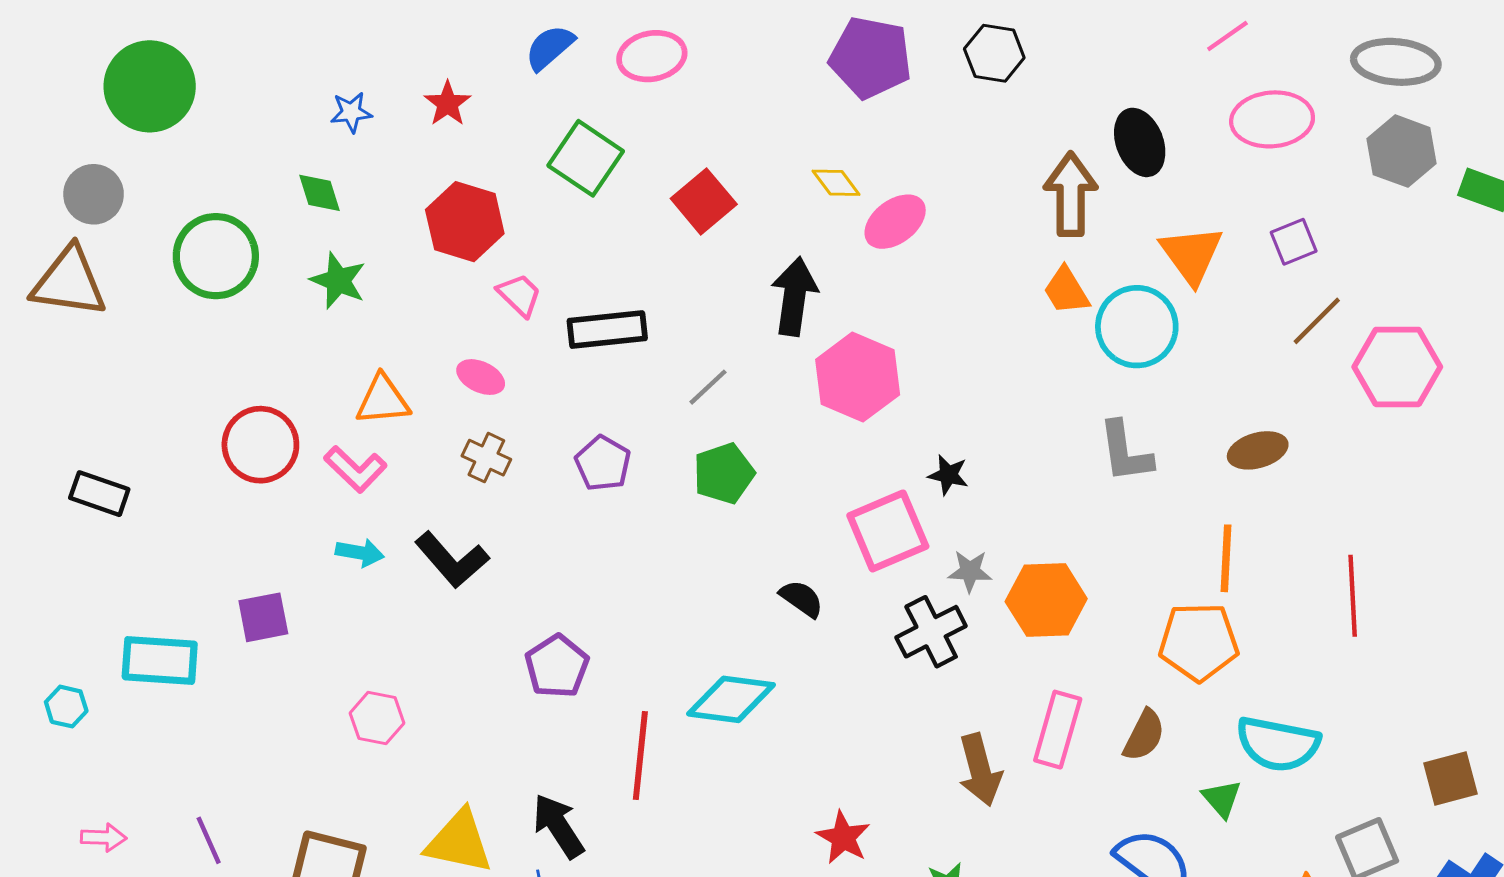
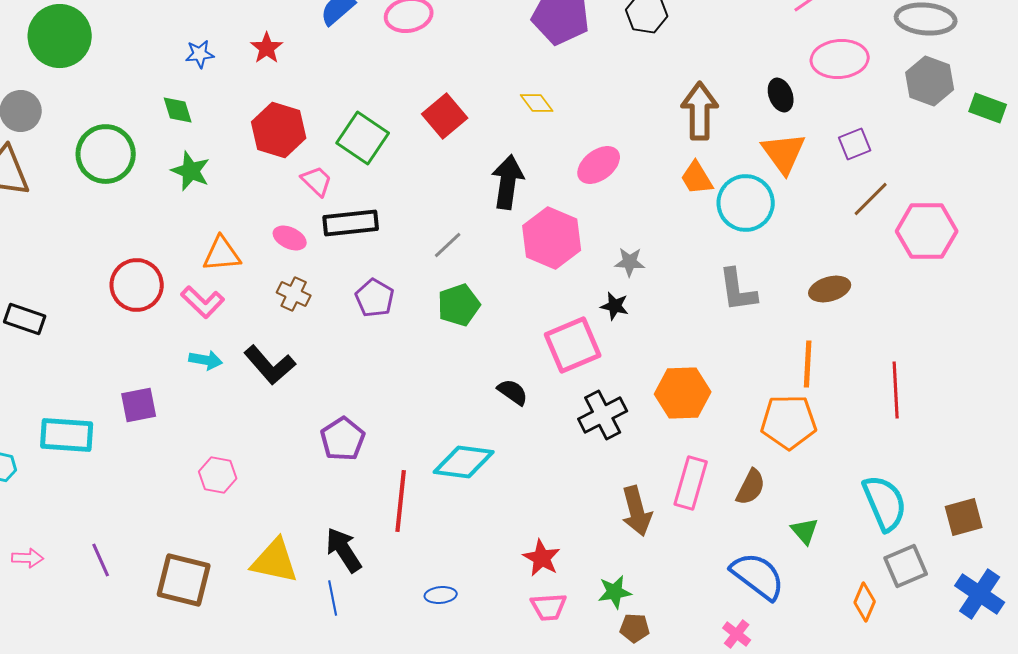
black ellipse: (1140, 142) -> (781, 95), moved, size x0.7
green square: (586, 158) -> (363, 138), moved
pink ellipse: (895, 222) -> (599, 165), moved
black rectangle: (607, 330) -> (351, 223), moved
gray star: (970, 571) -> (630, 262), moved
cyan semicircle: (1278, 744) -> (885, 503), moved, turned -124

